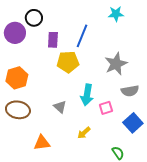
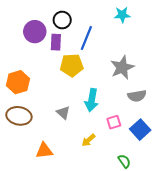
black circle: (34, 18) -> (62, 20), moved
purple circle: (15, 33) -> (35, 32), moved
pink square: (106, 108) -> (114, 122), moved

